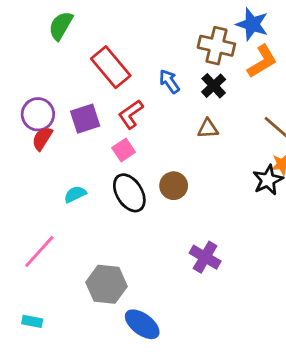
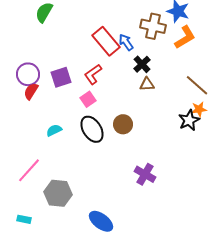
red rectangle: (111, 67) -> (106, 41), moved
blue arrow: (169, 81) -> (126, 42), moved
black cross: (214, 86) -> (142, 64), moved
gray hexagon: (106, 284) -> (58, 193), moved

